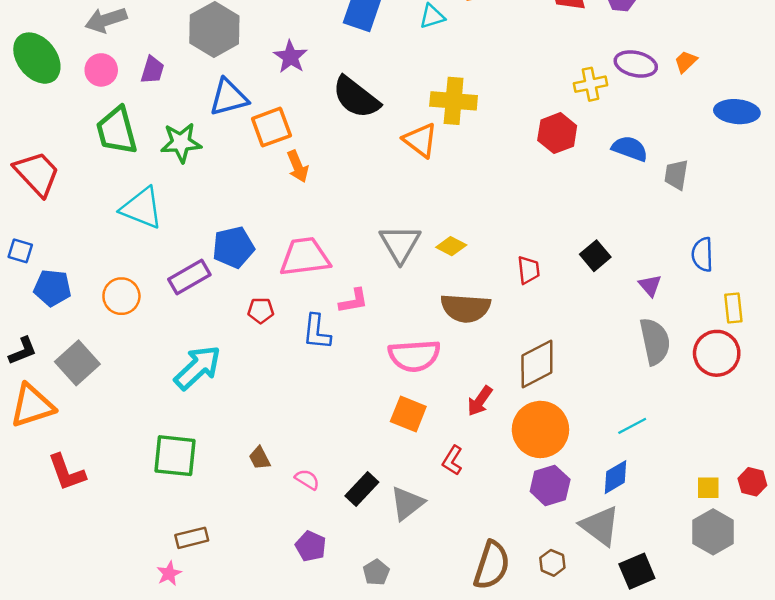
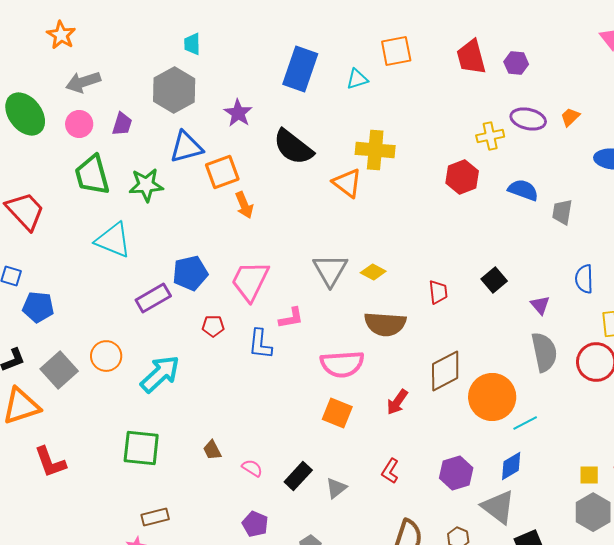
pink trapezoid: (305, 257) -> (250, 281), turned -57
orange circle: (121, 296) -> (106, 356), moved
orange circle: (540, 429) -> (492, 397), moved
red L-shape: (452, 460) -> (390, 471), moved
gray triangle: (407, 503) -> (336, 488), size x0.7

